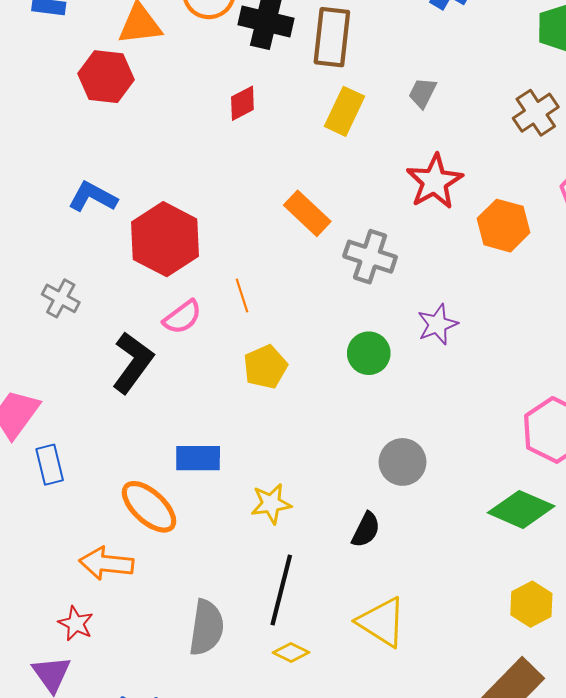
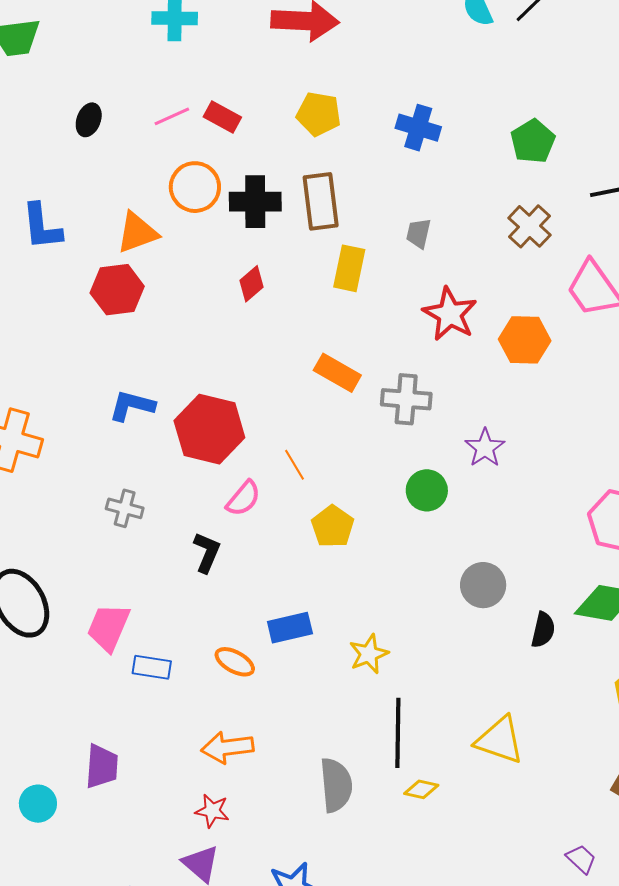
black L-shape: (133, 363) -> (207, 552), size x0.7
blue rectangle: (50, 465) -> (152, 667), turned -54
orange ellipse: (149, 507) -> (235, 662), moved, size x0.7
black semicircle: (366, 530) -> (543, 630), moved

